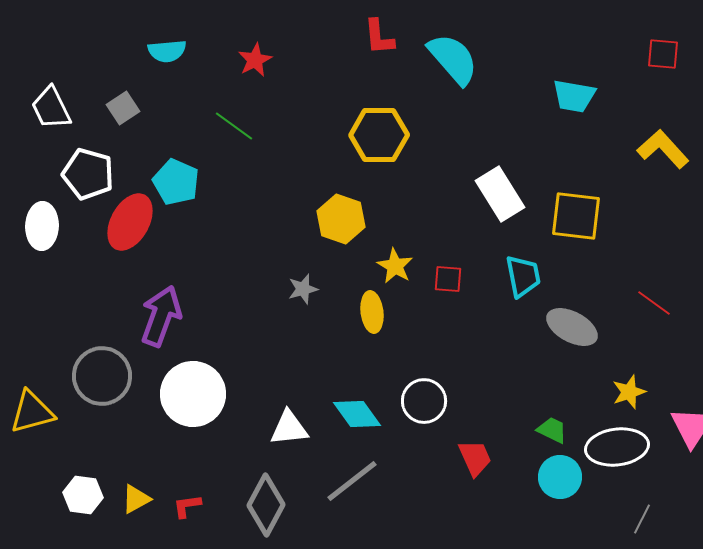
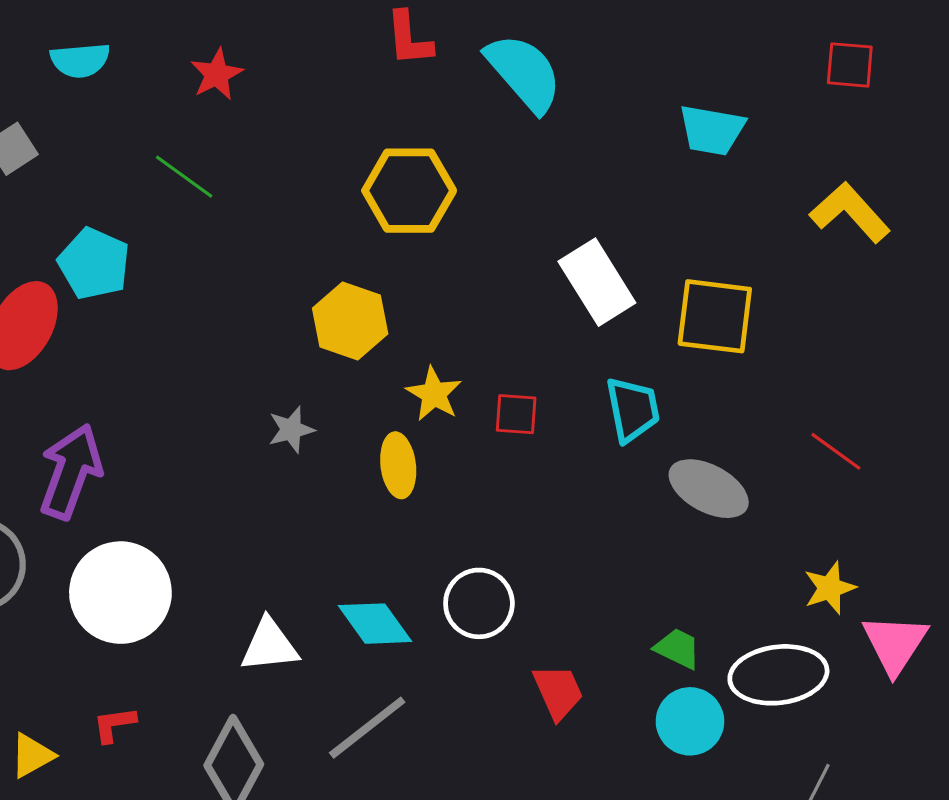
yellow star: (629, 392) -> (830, 588), moved
red L-shape: (187, 506) -> (114, 724), moved

